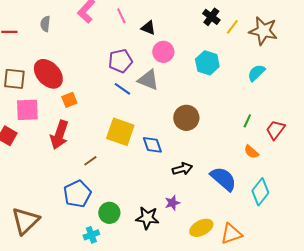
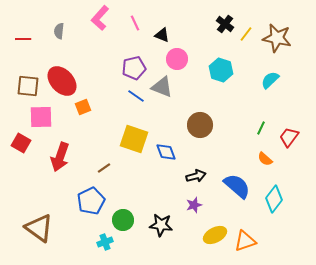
red arrow: (59, 135) -> (60, 157), moved
purple star: (172, 203) -> (194, 205), moved
brown triangle: (25, 221) -> (39, 228), turned -40

